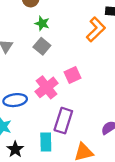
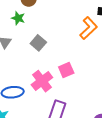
green star: (42, 23) -> (18, 18), moved

